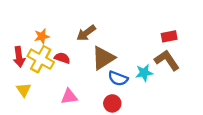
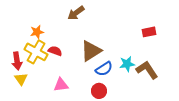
brown arrow: (86, 33) -> (76, 13), moved
red arrow: (19, 57) -> (17, 61), moved
brown L-shape: (167, 60) -> (147, 70), moved
blue semicircle: (118, 78) -> (104, 69), turned -54

